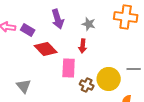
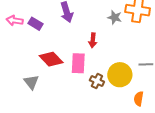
gray star: (89, 24) -> (115, 17), moved
red diamond: (46, 49) -> (51, 59), moved

